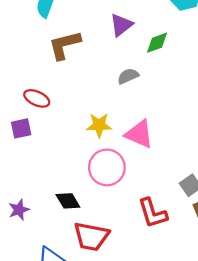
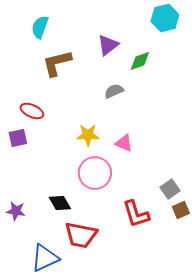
pink triangle: (139, 134) -> (124, 143), size x0.7
purple star: (19, 210) -> (16, 211), turned 30

